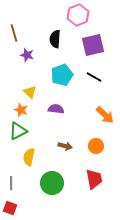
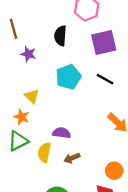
purple semicircle: (56, 109) -> (62, 133), moved
brown arrow: (65, 146) -> (72, 158), turned 144
orange circle: (96, 146) -> (114, 171), moved
yellow semicircle: (29, 157) -> (44, 152), moved

